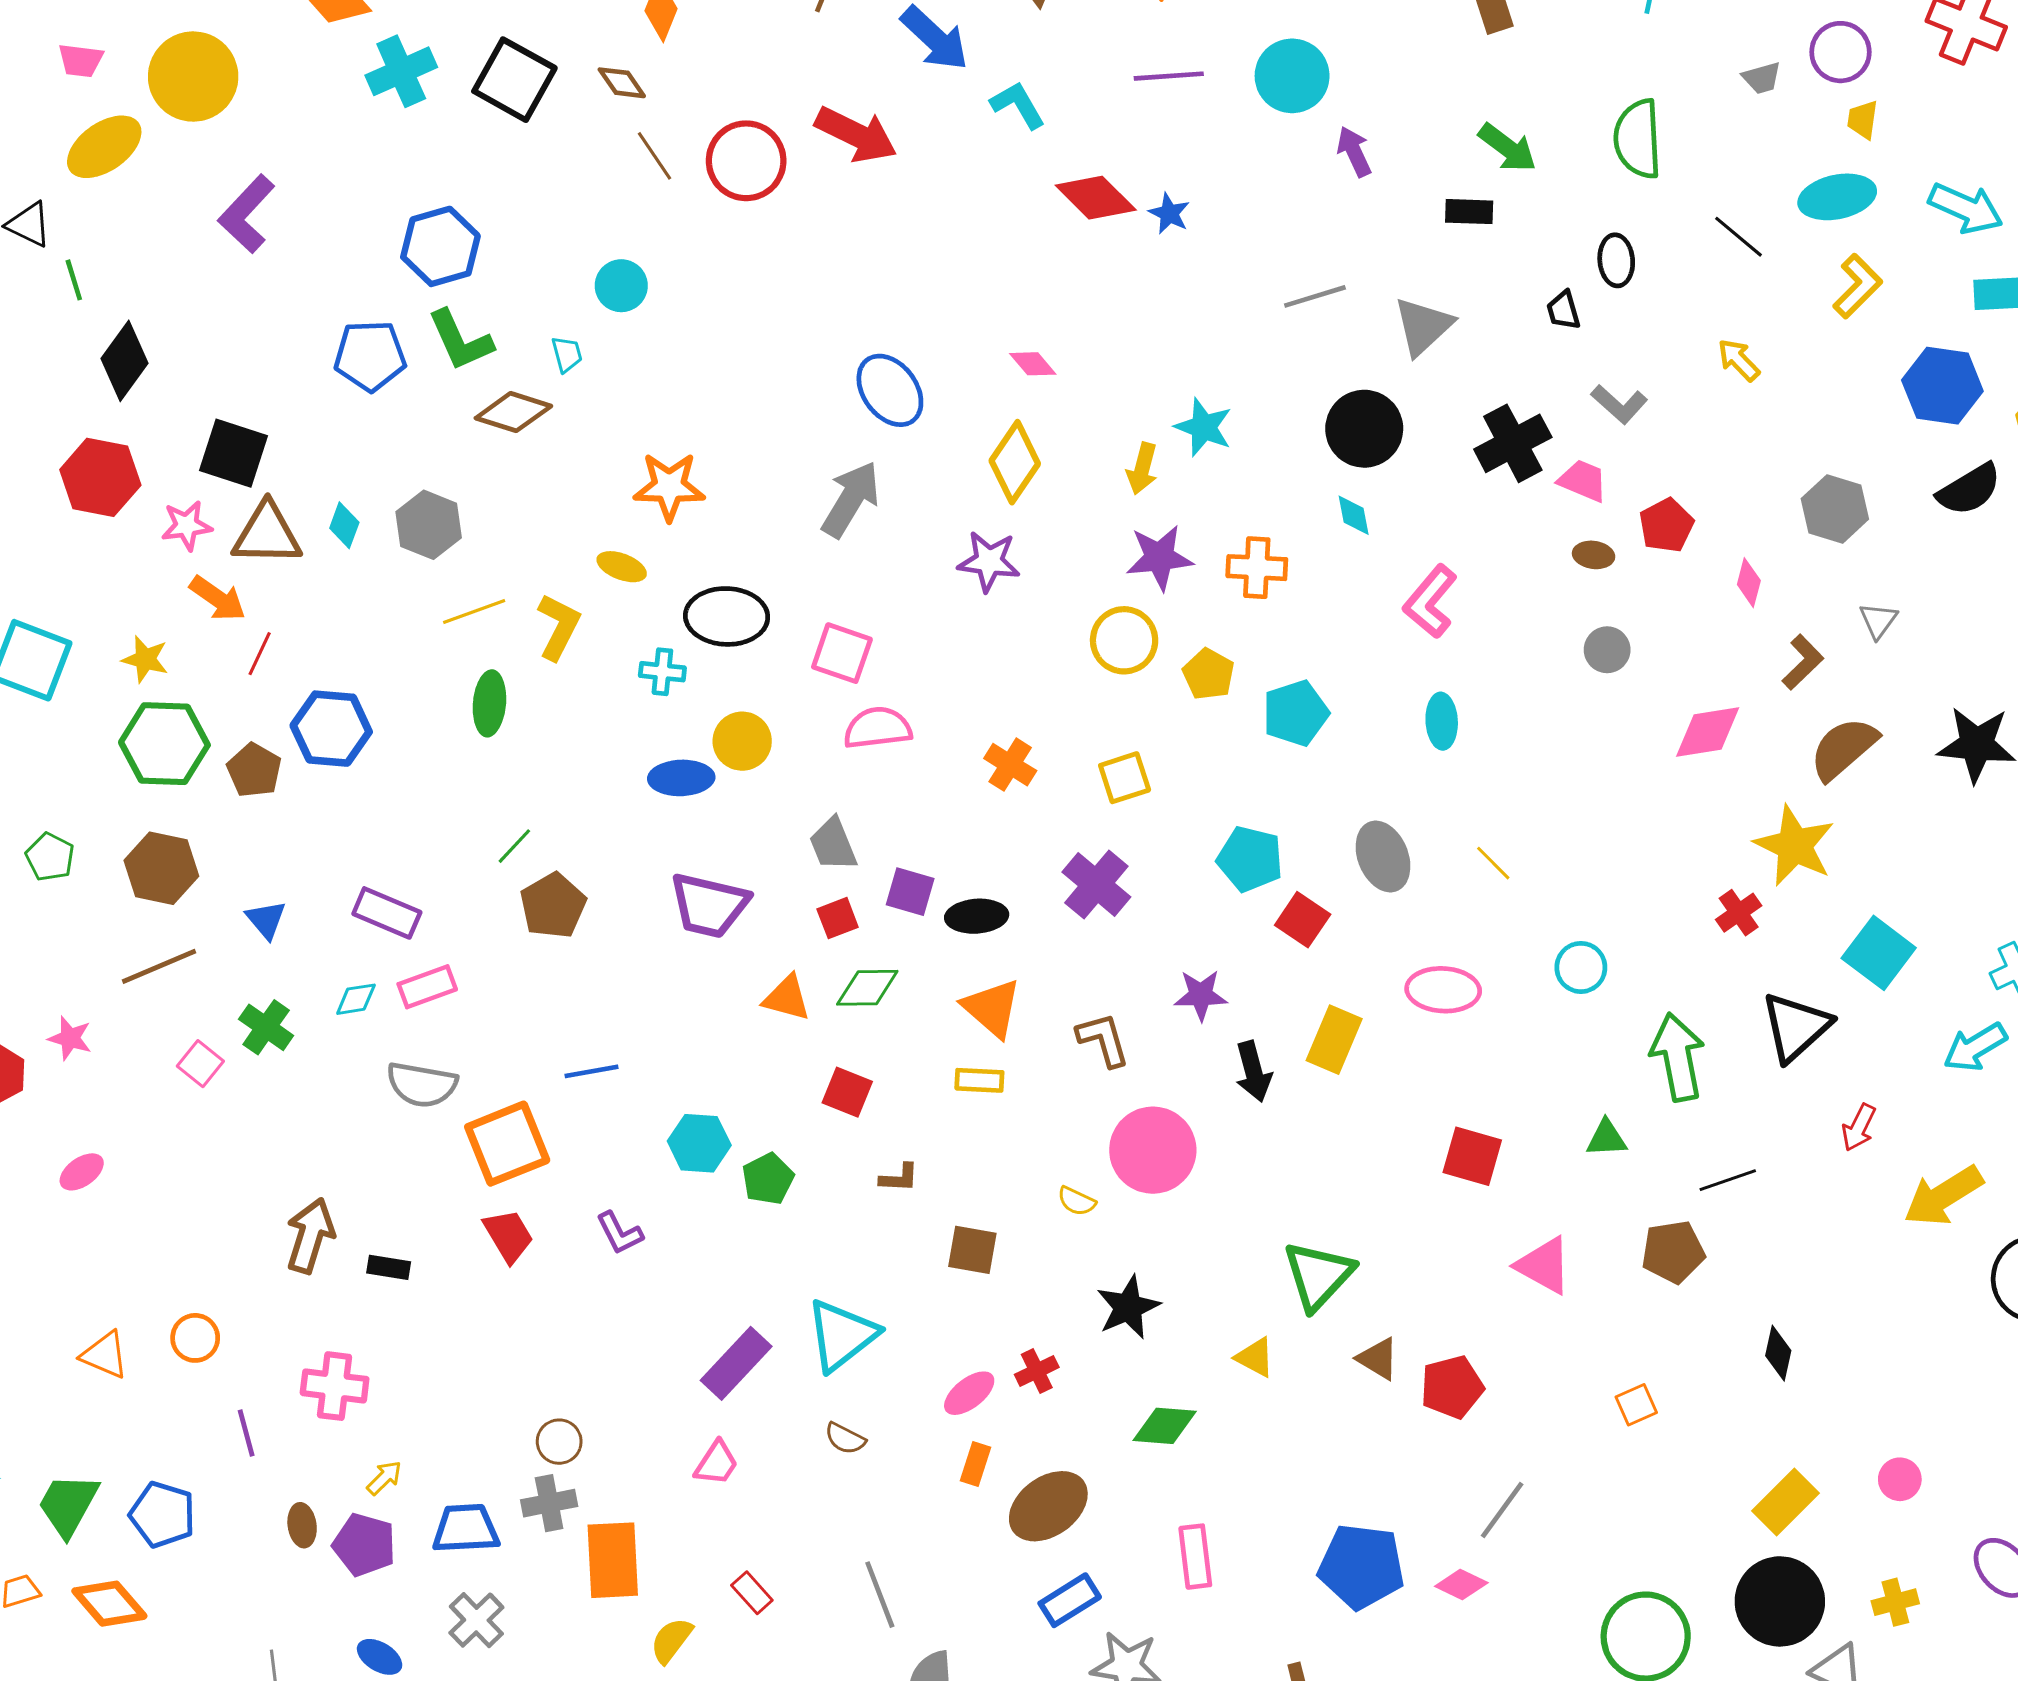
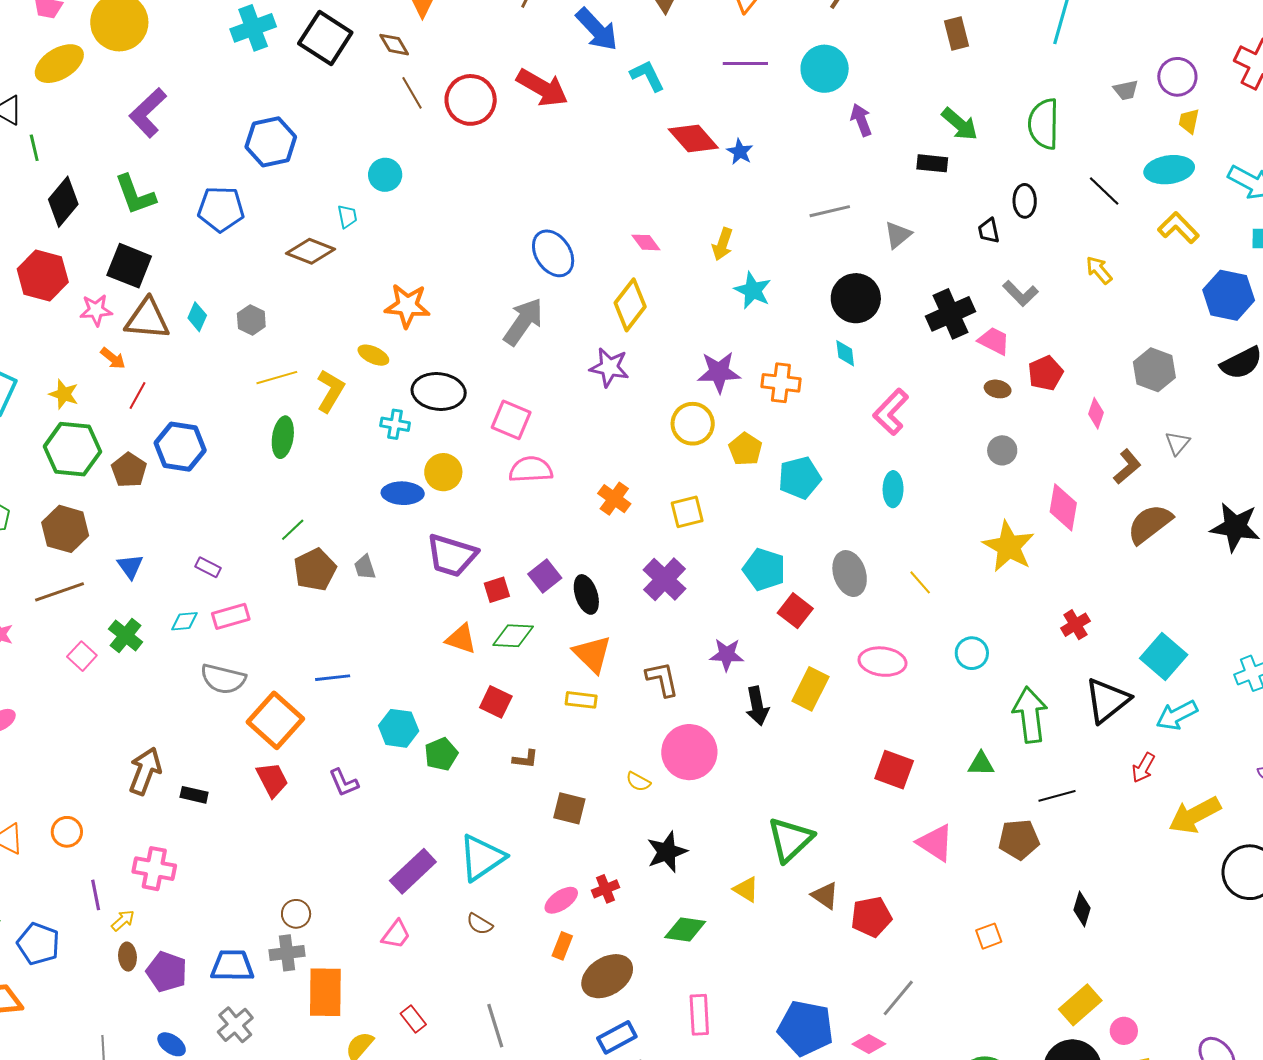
yellow L-shape: (1857, 286) -> (1178, 228), turned -93
gray triangle: (1423, 326) -> (898, 235), size x0.7
green L-shape: (460, 340) -> (135, 195), moved
yellow arrow: (1142, 469) -> (722, 244), moved
gray hexagon: (429, 525) -> (251, 320), size x0.7
orange arrow: (218, 598) -> (113, 358), size x0.7
pink diamond: (1708, 732) -> (1063, 507), turned -75
gray trapezoid: (833, 844) -> (365, 567), moved, size x0.7
yellow star: (1794, 846) -> (1009, 547), moved
purple square: (910, 892) -> (545, 576), turned 32
purple trapezoid: (709, 905) -> (452, 555), moved
purple rectangle: (387, 913) -> (208, 567), size x0.6
black ellipse: (977, 916) -> (586, 594), turned 72
cyan arrow: (1975, 1047) -> (1177, 715), moved
orange square: (507, 1144) -> (275, 720), turned -30
yellow arrow: (384, 1478) -> (123, 920), moved
pink circle: (1900, 1479) -> (1124, 1031), moved

